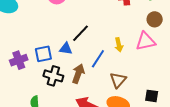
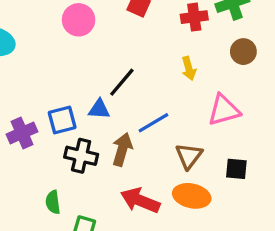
pink triangle: (146, 41) -> (224, 110), moved
yellow arrow: (119, 45) -> (189, 68), moved
blue line: (98, 59) -> (153, 123), turned 30
black square: (152, 96) -> (236, 169), moved

